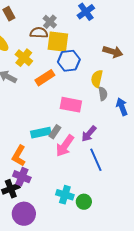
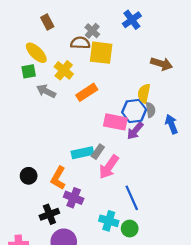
blue hexagon: (69, 61) -> (134, 111), moved
purple arrow: (89, 134) -> (135, 131), moved
blue line: (96, 160) -> (132, 198), moved
purple cross: (22, 177) -> (74, 198), moved

